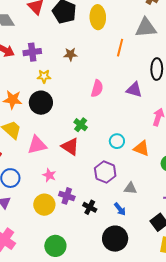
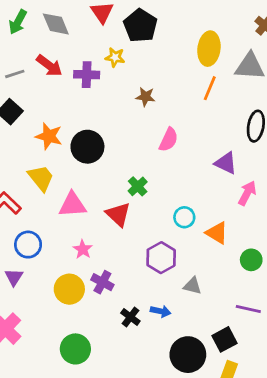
yellow ellipse: (98, 17) -> (209, 49), moved
brown star: (70, 54) -> (145, 97), moved
yellow star: (44, 76) -> (115, 57), moved
purple triangle: (134, 90) -> (226, 163), moved
black cross: (90, 207) -> (130, 317), moved
blue arrow: (120, 209) -> (161, 311), moved, turned -48
black circle: (115, 239) -> (188, 355), moved

